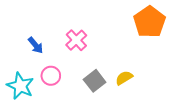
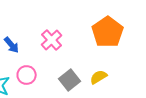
orange pentagon: (149, 22) -> (108, 32), moved

